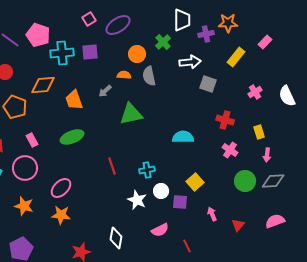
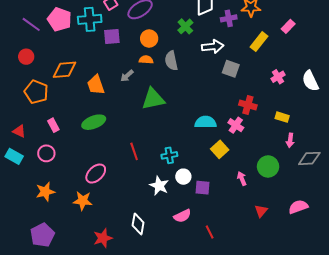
cyan cross: (62, 53) -> (90, 19), moved
orange circle: (137, 54) -> (149, 39), moved
yellow rectangle: (259, 132) -> (282, 117), turned -56
pink cross: (230, 150) -> (236, 125), moved
pink circle: (25, 168) -> (46, 153), size x0.7
gray diamond: (273, 181) -> (309, 158), moved
yellow square: (195, 182) -> (220, 149), moved
pink ellipse: (61, 188) -> (96, 174), moved
orange star: (24, 206) -> (45, 192), turned -30
pink arrow: (212, 214) -> (242, 179), moved

